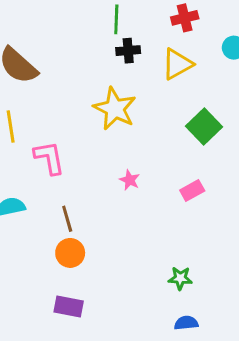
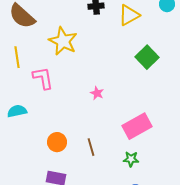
yellow star: (115, 109) -> (63, 41), moved
pink rectangle: (192, 190) -> (137, 126), moved, size x1.8
brown line: (67, 219) -> (91, 147), moved

